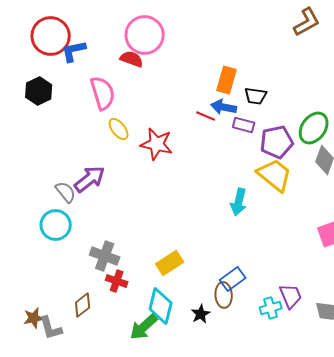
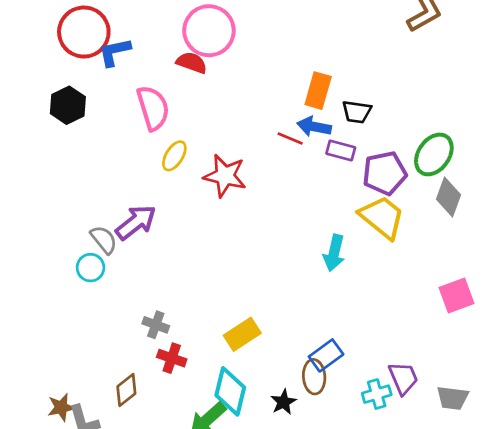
yellow ellipse: (119, 129) -> (174, 156), turned 70
cyan circle: (56, 225) -> (91, 268), moved, size x0.7
gray cross: (105, 256) -> (156, 325), size x0.7

